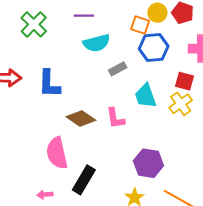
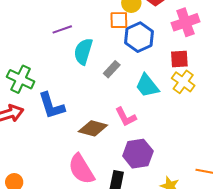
green cross: (34, 24) -> (21, 79), moved
cyan semicircle: (97, 43) -> (83, 51), turned 140
purple hexagon: (148, 163) -> (138, 154), moved

